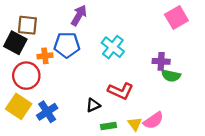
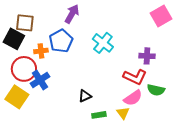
blue pentagon: (67, 45) -> (61, 41), turned -30
green semicircle: (171, 76) -> (156, 90), moved
red L-shape: (121, 91) -> (135, 77), moved
blue cross: (47, 112) -> (40, 80), moved
pink semicircle: (153, 121) -> (133, 98), moved

